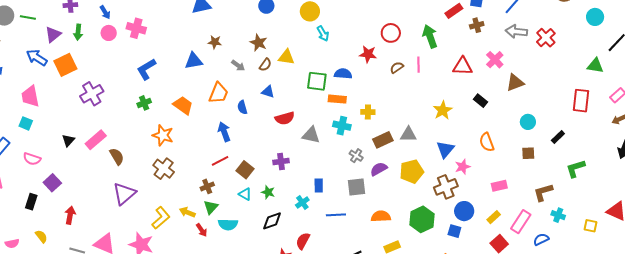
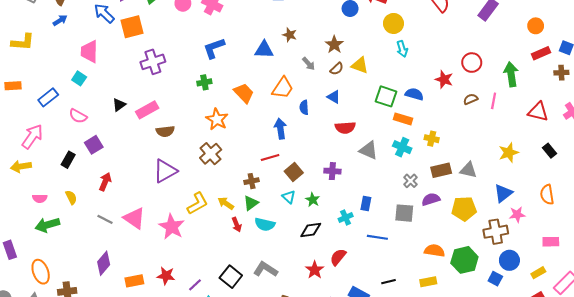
brown semicircle: (117, 156) -> (165, 131), turned 102
orange semicircle: (381, 216) -> (434, 251), moved

